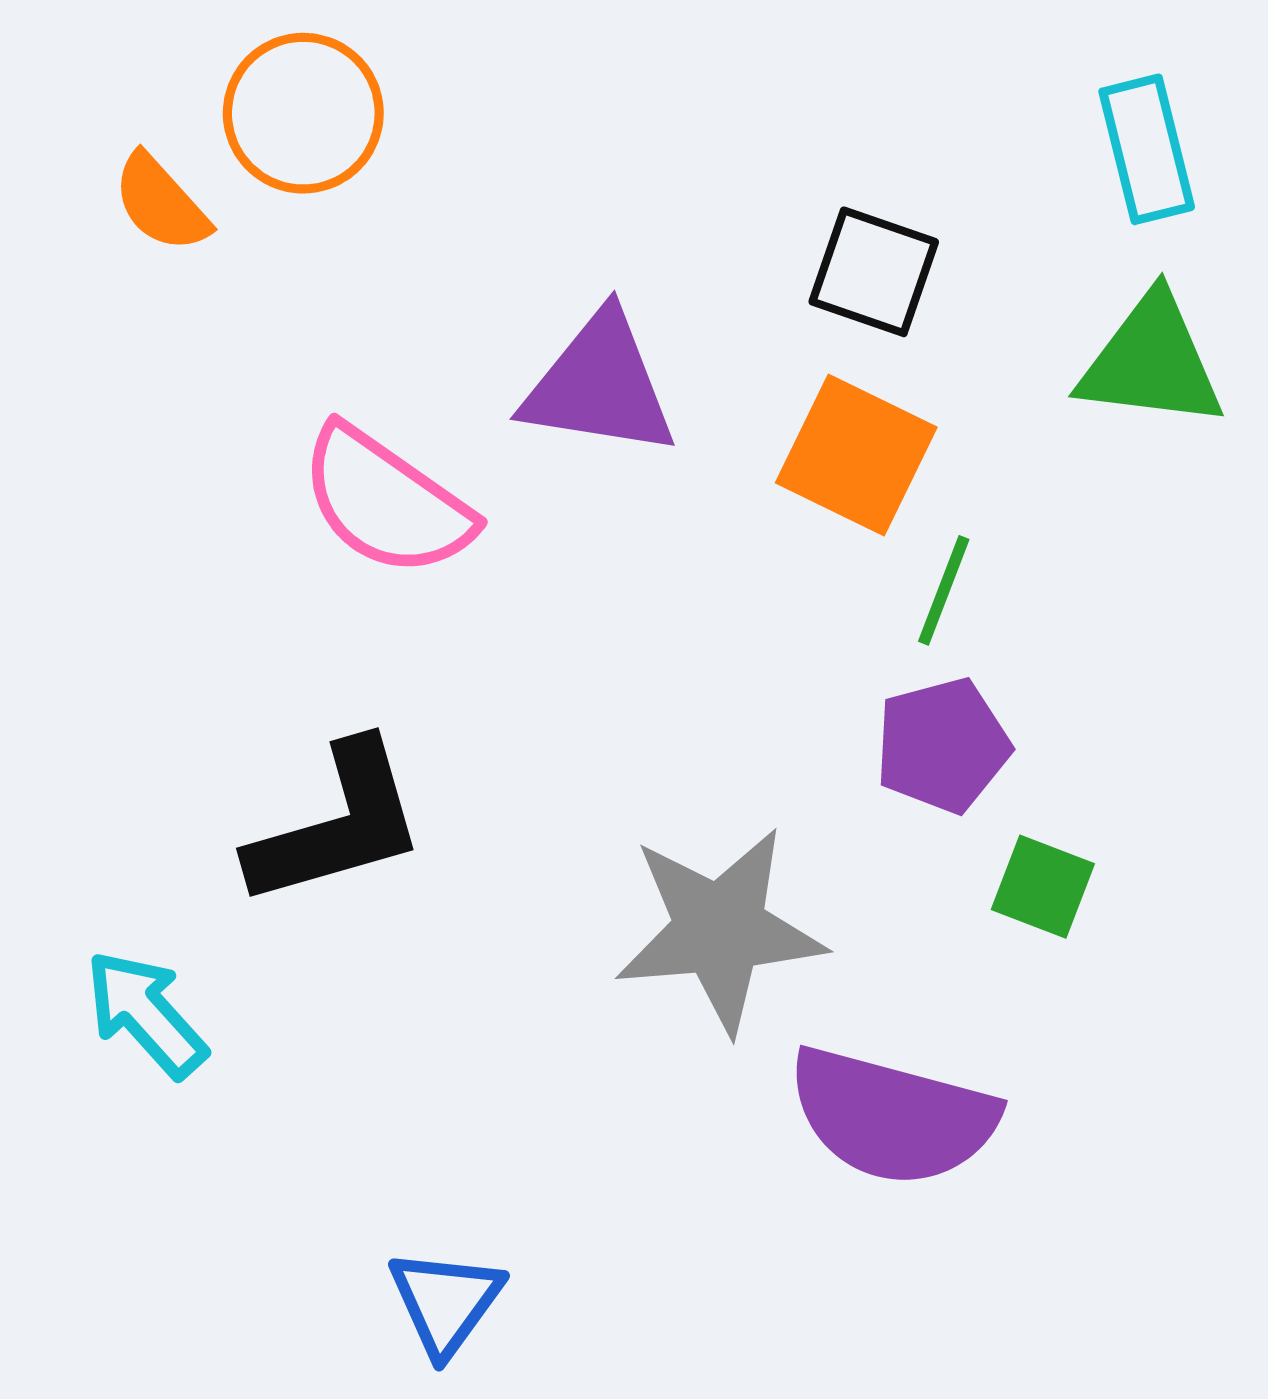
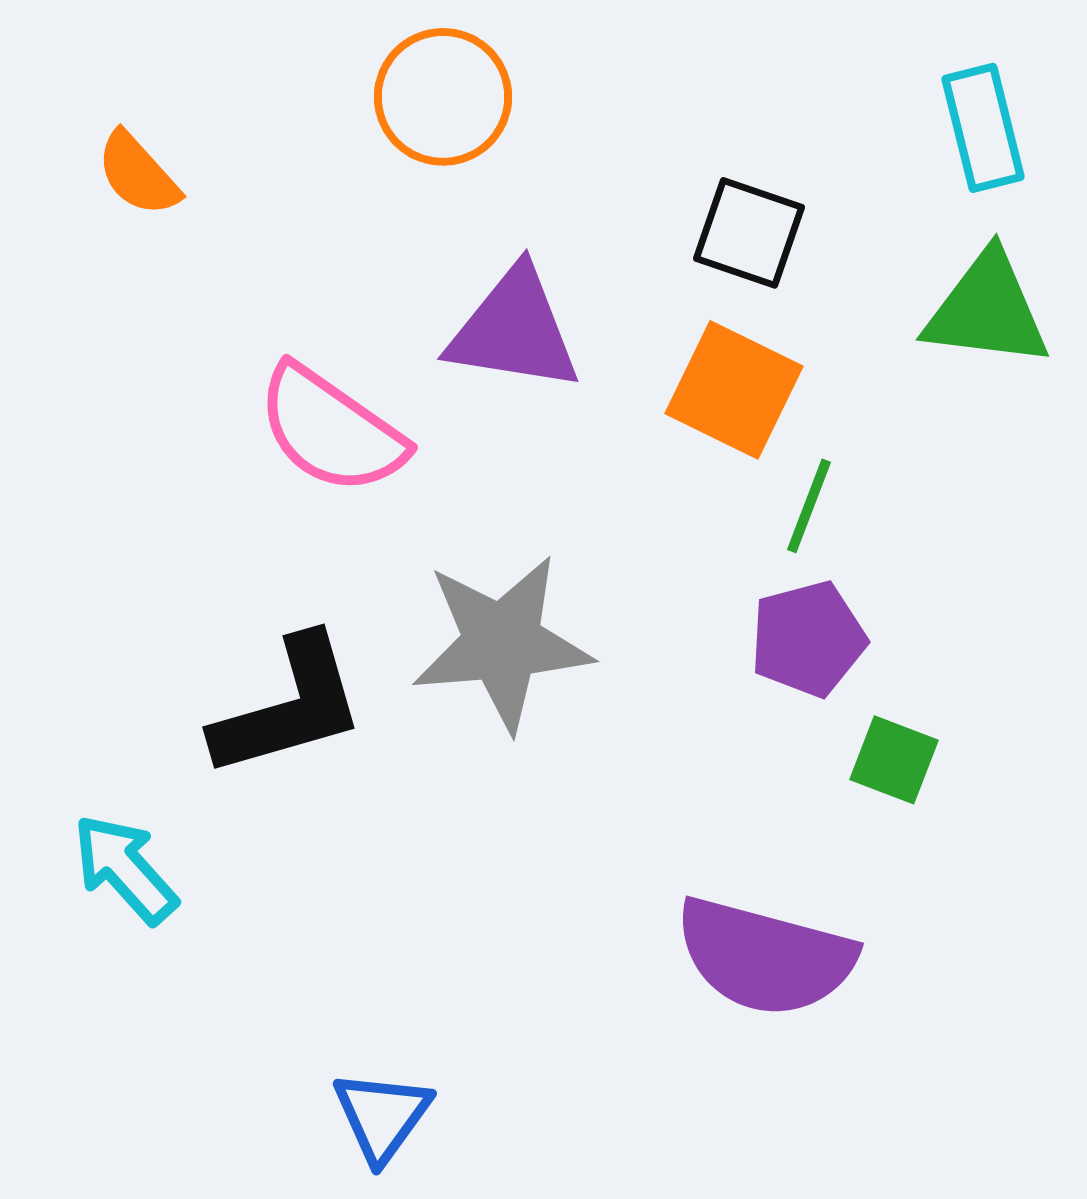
orange circle: (303, 113) -> (443, 97), moved
gray star: (720, 930) -> (502, 643), moved

